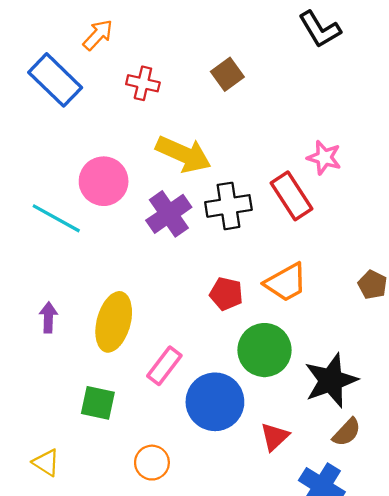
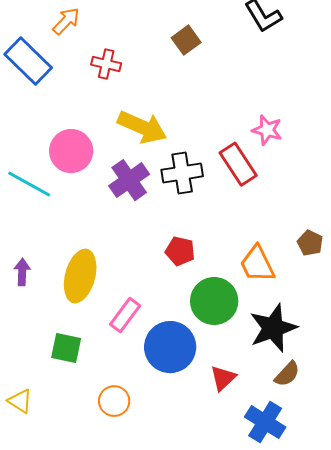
brown square: (227, 74) -> (186, 40), moved
orange trapezoid: (286, 282) -> (257, 264), moved, turned 93

